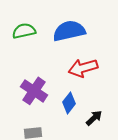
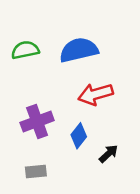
purple cross: (34, 91) -> (37, 121), turned 36

